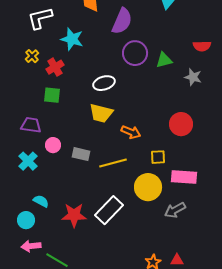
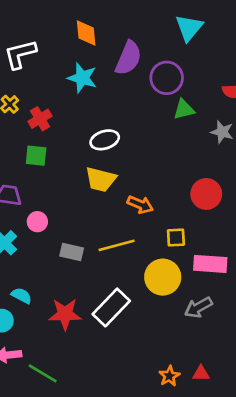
cyan star: (72, 39) -> (82, 78), moved
purple circle: (135, 53) -> (167, 78), moved
gray rectangle: (81, 154) -> (72, 252), moved

